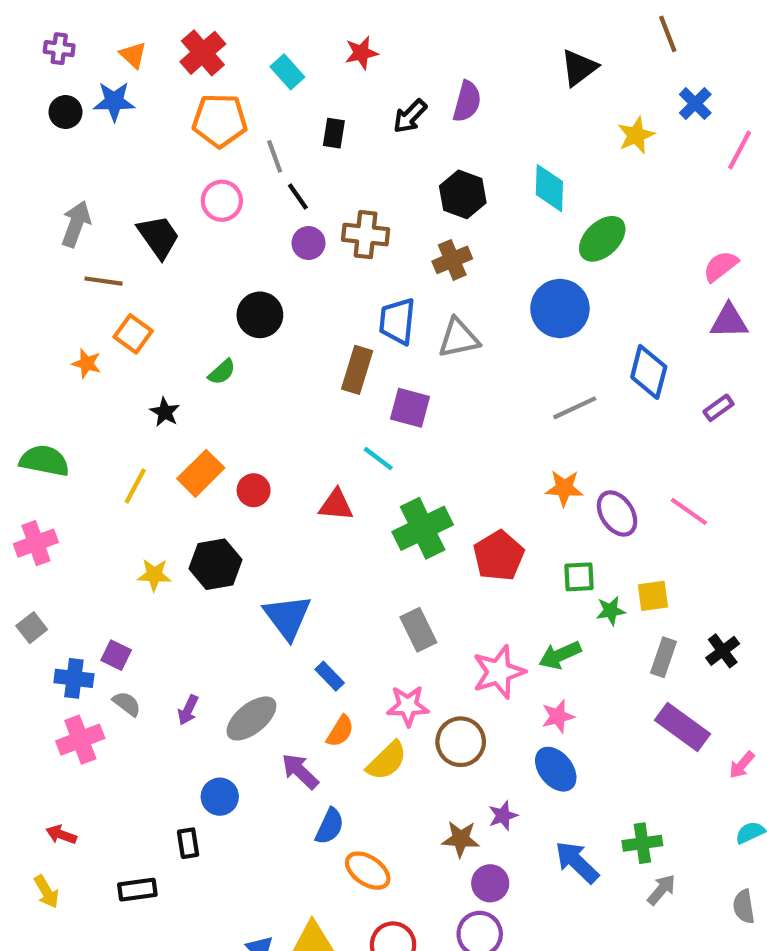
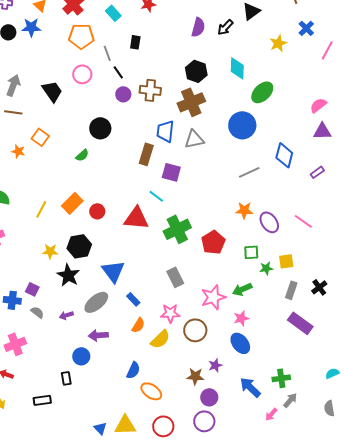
black arrow: (410, 116) -> (225, 27), moved
brown cross: (452, 260) -> (191, 102), size x1.5
brown line: (104, 281) -> (13, 112), moved
black star: (165, 412) -> (68, 275), moved, size x1.6
red triangle: (336, 505) -> (136, 218), size x1.5
purple arrow: (188, 710) -> (66, 315), turned 48
gray ellipse: (251, 718) -> (96, 302), moved
pink cross: (80, 740) -> (15, 344), moved
pink arrow: (742, 765) -> (271, 414), moved
purple arrow: (300, 771) -> (98, 335), moved, turned -48

